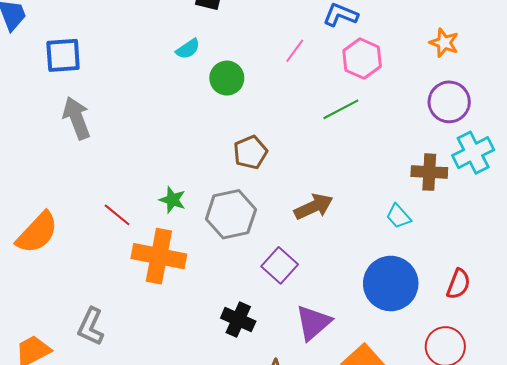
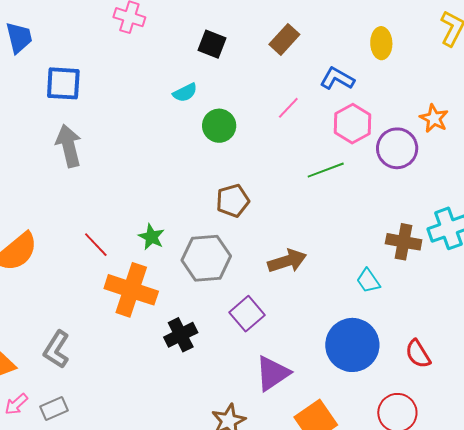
purple circle: (449, 102) -> (397, 148), moved
red semicircle: (458, 284) -> (418, 354), turned 120
black cross: (238, 320) -> (181, 335), moved, turned 32

